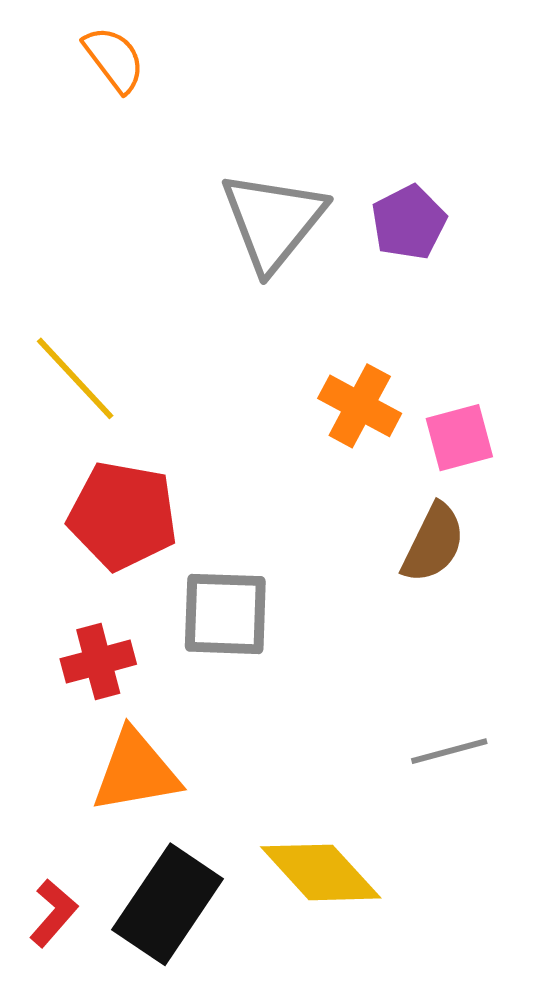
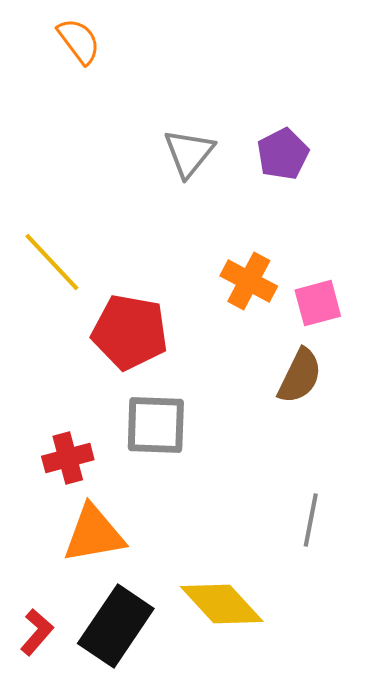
gray triangle: (273, 221) -> (189, 153), size x0.7
red pentagon: (123, 516) -> (130, 332), moved
gray line: (449, 751) -> (311, 520), turned -64

